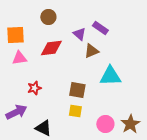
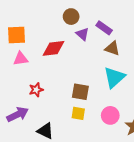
brown circle: (48, 17) -> (71, 17), moved
brown triangle: (91, 51) -> (112, 48), moved, turned 42
cyan triangle: (110, 76) -> (114, 77), turned -40
pink circle: (105, 124) -> (110, 115), moved

